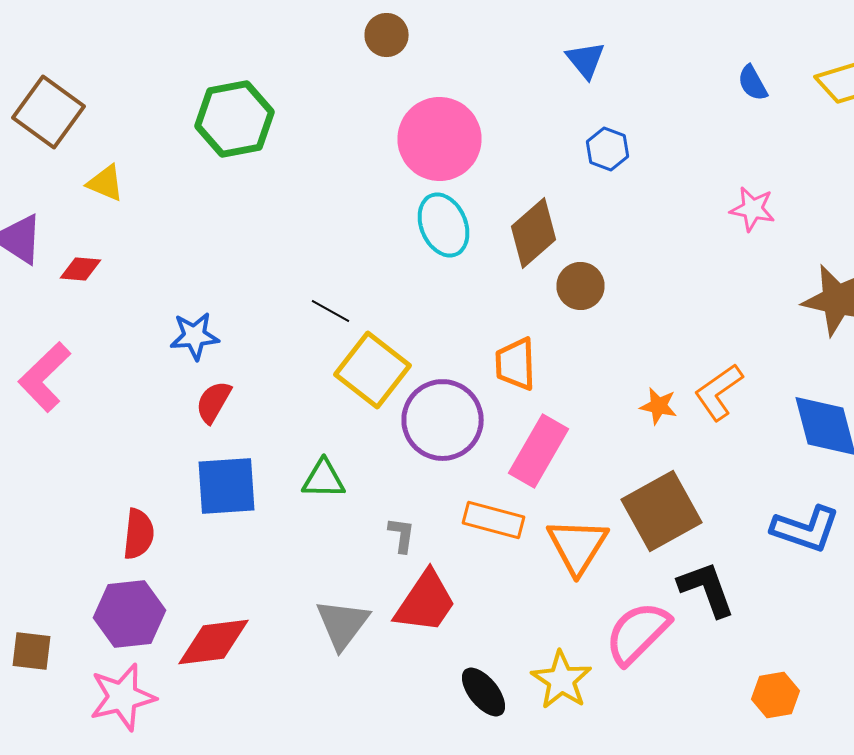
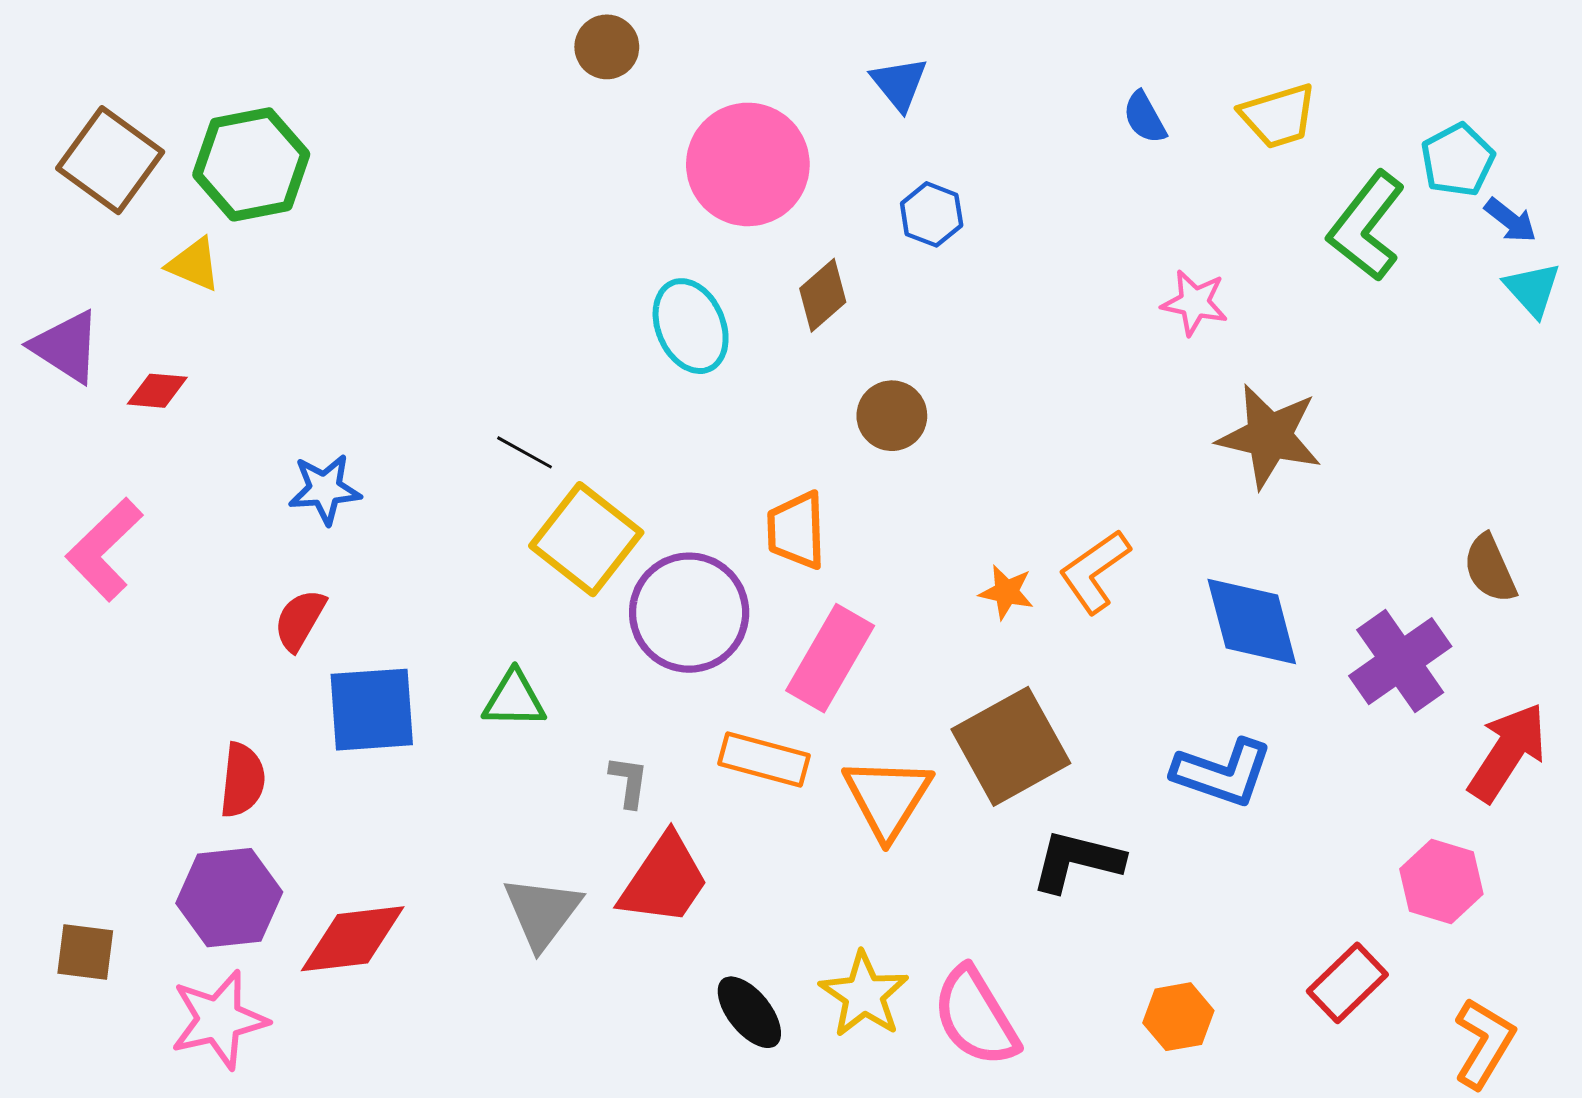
green hexagon: (234, 119) -> (251, 164), moved
pink circle: (440, 139) -> (748, 164), moved
pink star: (752, 209) -> (1195, 303), moved
brown diamond: (534, 233) -> (823, 295), moved, size x0.7
red semicircle: (214, 402) -> (300, 620), moved
black L-shape: (706, 589) -> (1077, 861), turned -56
pink semicircle: (638, 633) -> (976, 1017), moved, turned -76

